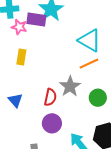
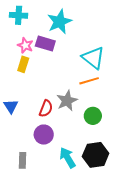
purple rectangle: (36, 19) -> (45, 44), moved
pink star: (19, 27) -> (25, 45), moved

